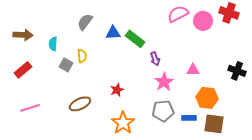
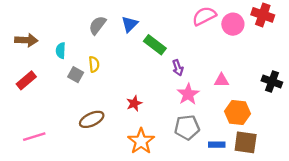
blue triangle: (113, 33) -> (130, 24), moved, turned -42
pink line: (30, 108) -> (34, 137), moved
blue rectangle: (189, 118) -> (217, 145), moved

